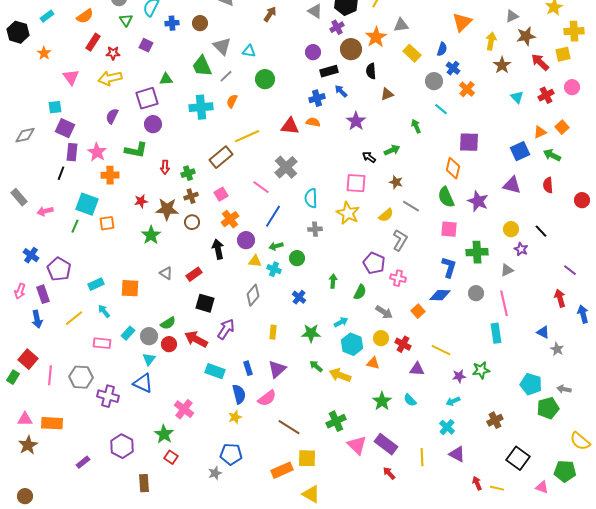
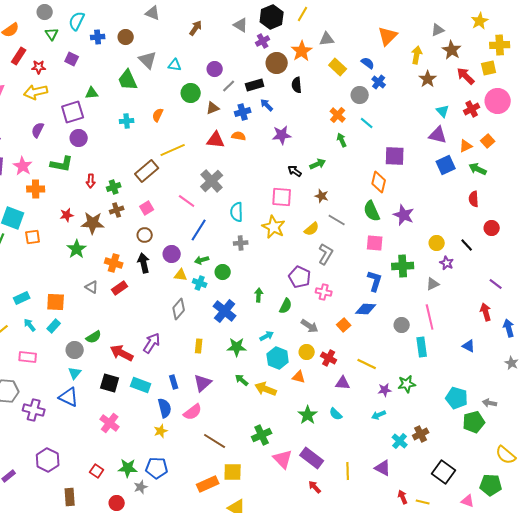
brown star: (526, 36) -> (452, 50), turned -30
blue semicircle: (442, 49) -> (368, 63), turned -72
purple circle: (313, 52) -> (215, 69), moved
gray line: (226, 76) -> (229, 86), moved
pink circle: (572, 87) -> (498, 101), size x1.6
orange cross: (467, 89) -> (338, 115), moved
brown triangle: (387, 94) -> (213, 108), moved
cyan cross: (201, 107) -> (127, 121), size x0.6
purple star: (356, 121) -> (282, 135), turned 30
purple triangle: (512, 185) -> (438, 135), moved
red circle: (582, 200) -> (492, 228), moved
orange cross: (230, 219) -> (114, 263), moved, turned -36
brown circle: (192, 222) -> (145, 235), moved
gray circle: (476, 293) -> (402, 325), moved
blue cross: (299, 297) -> (225, 311), size x1.6
black square: (205, 303) -> (110, 383), moved
cyan rectangle: (128, 333) -> (54, 326), moved
red circle: (169, 344) -> (117, 503), moved
gray star: (557, 349) -> (512, 363), moved
cyan cross: (447, 427) -> (400, 441), moved
green star: (164, 434) -> (128, 468), moved, turned -30

